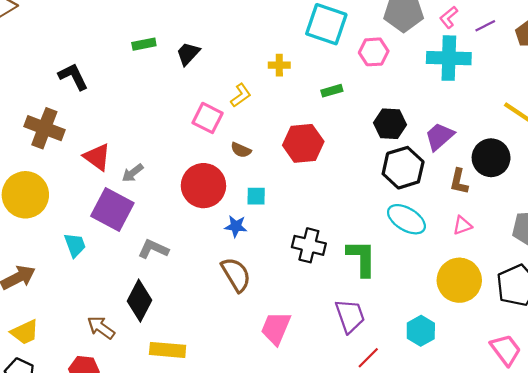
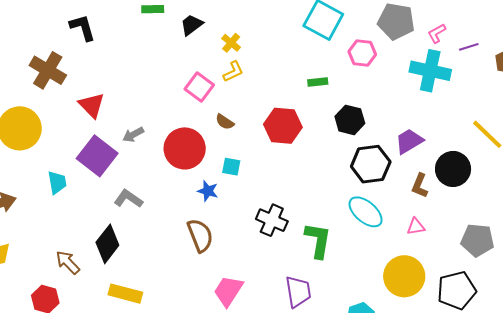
yellow cross: (279, 65) -> (231, 43), moved, turned 30
black hexagon: (390, 124) -> (350, 120), moved
gray arrow: (133, 173) -> (133, 135), moved

